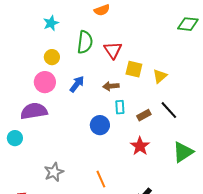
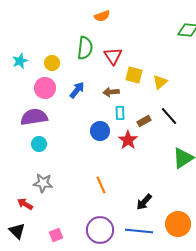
cyan star: (51, 23) -> (20, 61), moved
cyan circle: (15, 138) -> (39, 144), moved
red star: (140, 146) -> (128, 140), moved
gray star: (54, 172) -> (43, 183), moved, turned 30

